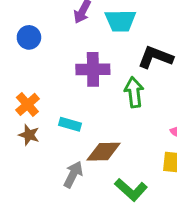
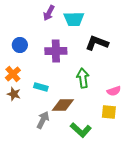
blue circle: (29, 37) -> (20, 45), moved
green arrow: (134, 92) -> (83, 78), moved

